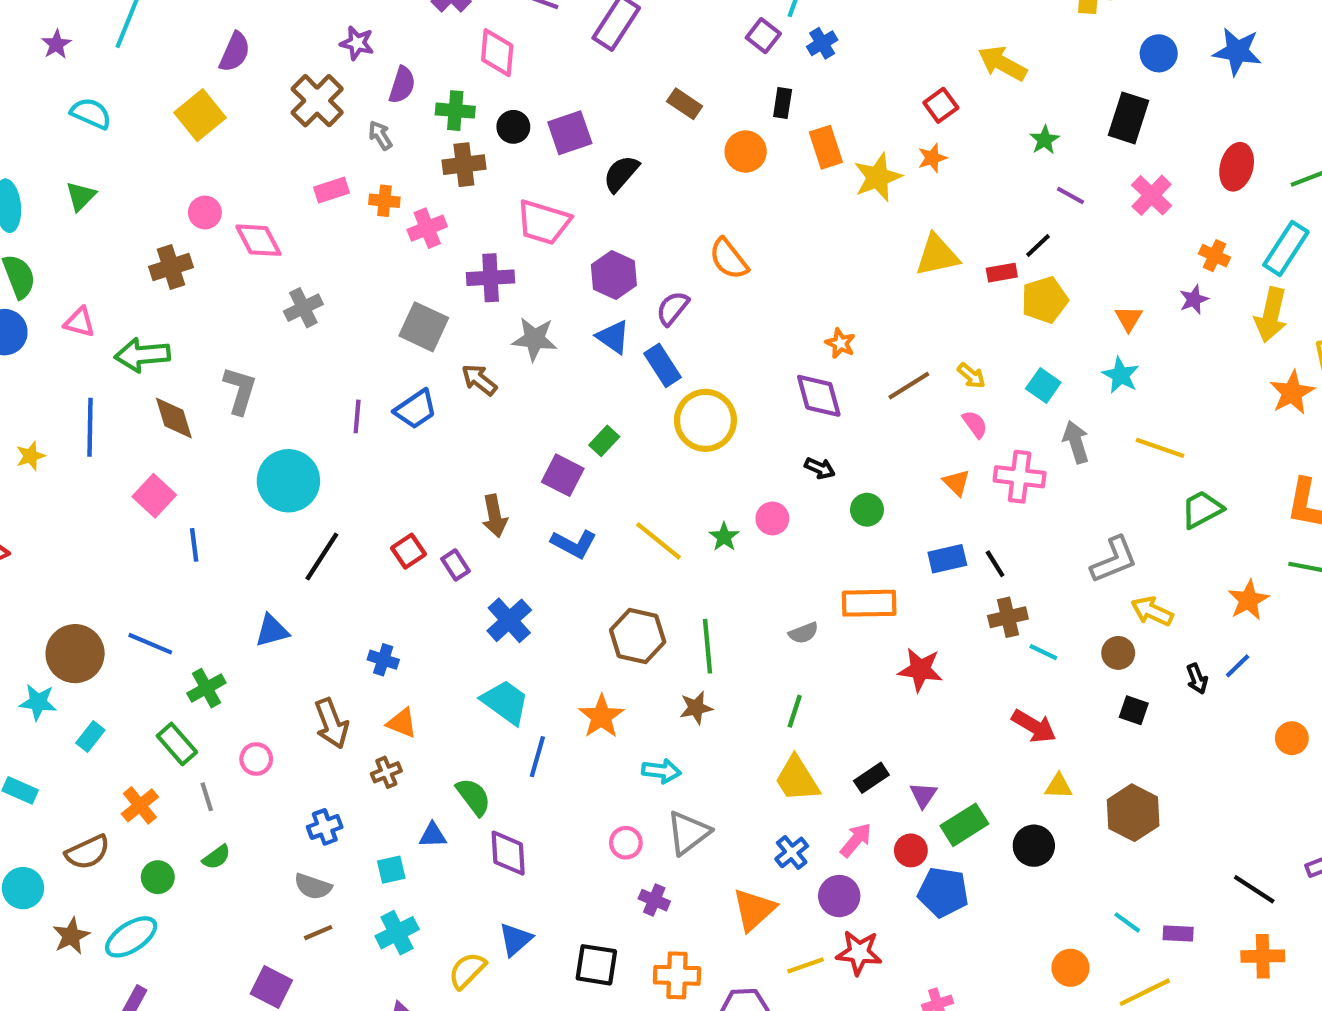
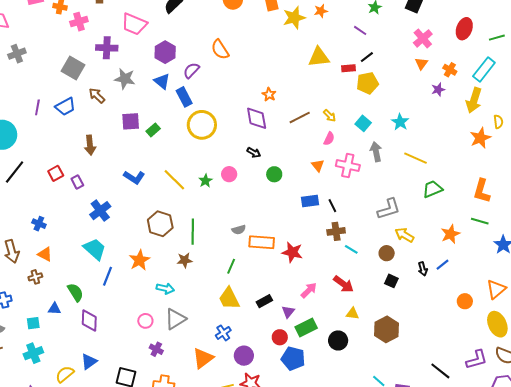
purple line: (1071, 195) -> (360, 30), moved
orange triangle: (1129, 318) -> (421, 64), moved
pink semicircle: (975, 424) -> (329, 139), turned 56
purple square: (563, 475) -> (131, 121), moved, turned -36
brown arrow: (495, 516) -> (90, 145), moved
orange rectangle: (869, 603) -> (262, 242), moved
pink arrow: (856, 840) -> (309, 290), moved

